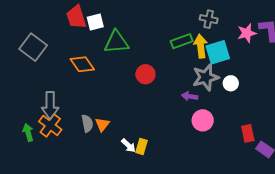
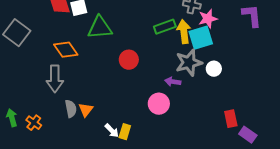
pink star: (247, 33) -> (208, 19), moved
gray arrow: (50, 105) -> (55, 79), moved
pink circle: (203, 120) -> (159, 104), moved
orange cross: (50, 125) -> (34, 123), moved, size x0.7

